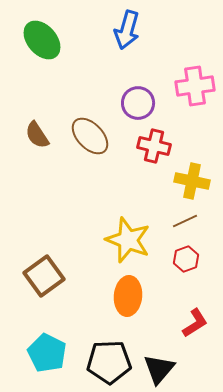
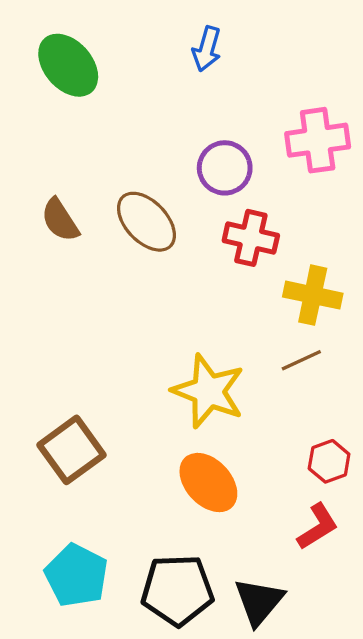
blue arrow: (127, 30) -> (207, 49), size x0.7
red hexagon: (186, 259) -> (329, 461), moved
orange ellipse: (128, 296) -> (208, 483), turned -48

